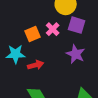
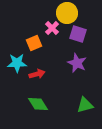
pink cross: (53, 29) -> (52, 28), moved

